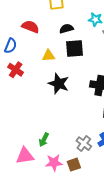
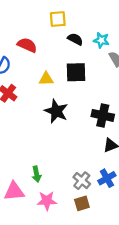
black semicircle: (66, 29) -> (75, 39), moved, turned 40
green arrow: (44, 140) -> (37, 174), turned -40
brown square: (74, 165) -> (82, 203), moved

